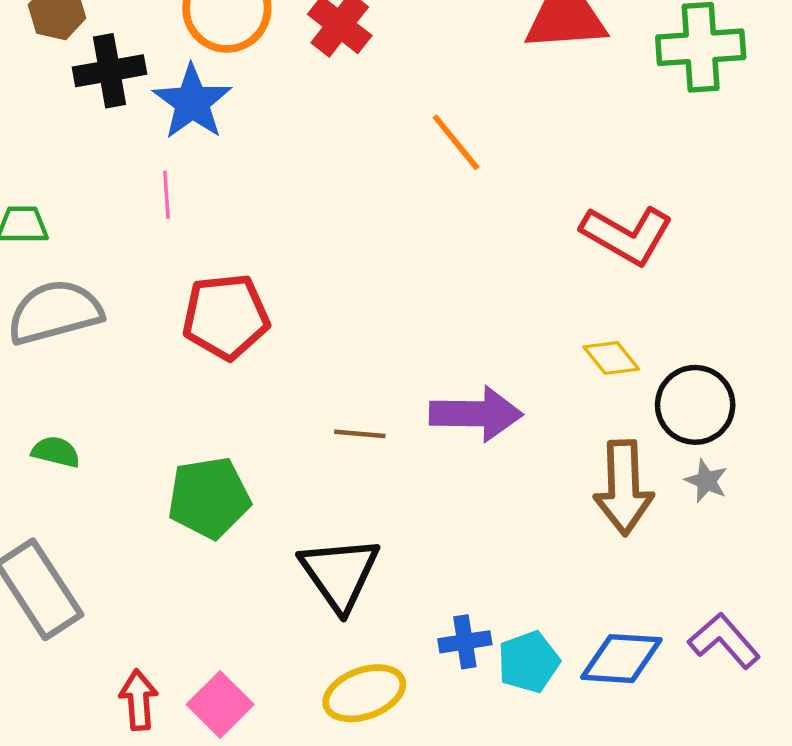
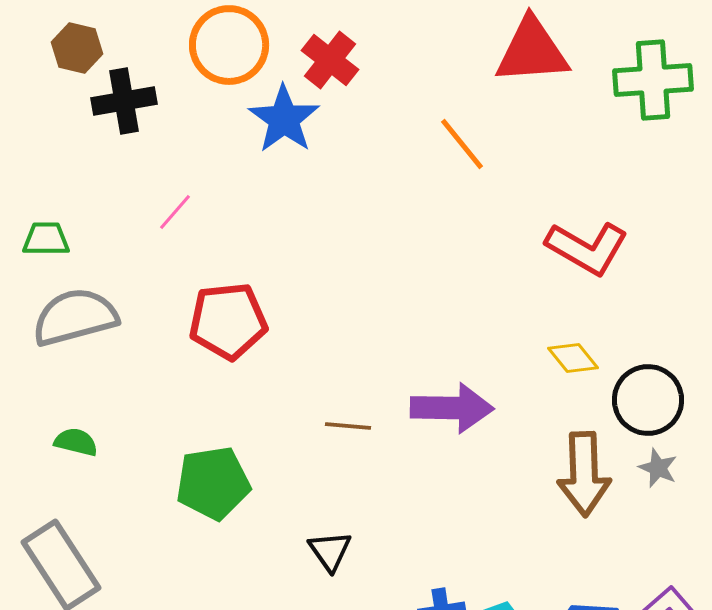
blue star: (192, 102) -> (284, 119), moved
orange line: (456, 142) -> (462, 144), moved
pink line: (166, 195) -> (175, 212), turned 45
black triangle: (340, 574) -> (330, 551), size x0.6

